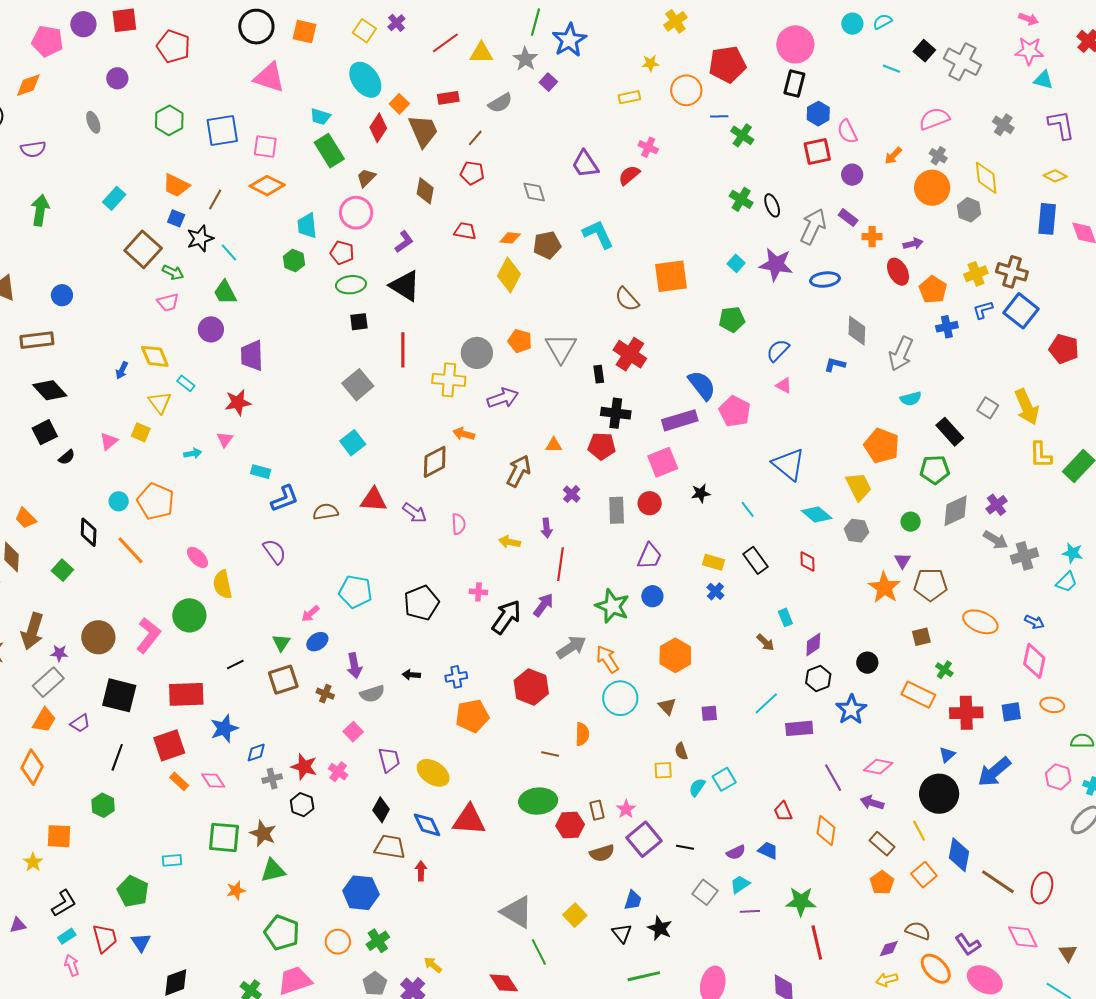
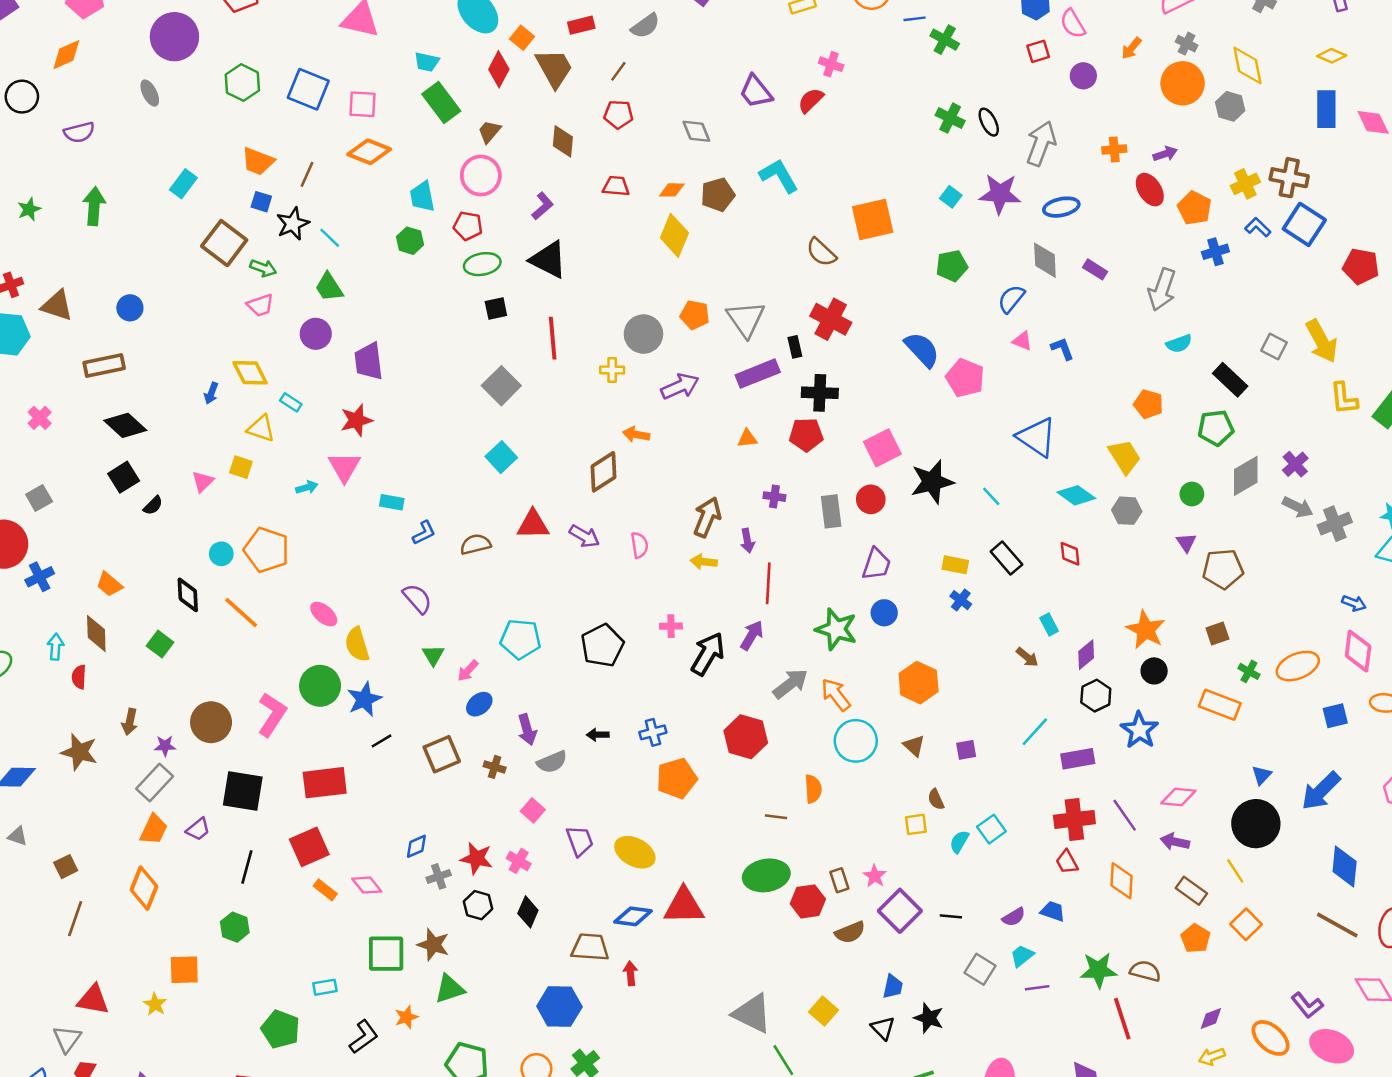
purple circle: (117, 78) -> (174, 37), size x1.8
blue square: (222, 130) -> (308, 89), turned 36
red square: (817, 152) -> (1038, 51), size x0.7
purple rectangle: (848, 218) -> (1095, 269), moved
blue L-shape: (983, 310) -> (1258, 227), turned 65
gray diamond: (857, 331) -> (1045, 260), moved
blue L-shape: (835, 365) -> (1062, 349), moved, turned 60
yellow cross: (449, 380) -> (612, 370), size x0.6
yellow triangle: (160, 402) -> (261, 428), turned -30
purple rectangle: (680, 420) -> (758, 374), moved
pink triangle: (225, 439) -> (344, 467), size x1.6
orange pentagon: (882, 446) -> (1148, 404), size x0.7
brown arrow: (519, 471) -> (707, 517), moved
black star: (701, 493) -> (932, 482), size x1.8
purple cross: (572, 494) -> (774, 497), turned -30
blue L-shape: (285, 499) -> (424, 533), size x0.7
orange star: (884, 588) -> (1146, 630), moved
orange ellipse: (980, 622) -> (1298, 666), moved, turned -40
brown arrow: (32, 631) -> (130, 722), size x0.6
green triangle: (281, 643) -> (433, 655), moved
red cross: (966, 713) -> (1074, 819), moved
blue star: (224, 728) -> (364, 699), moved
black diamond: (381, 810) -> (528, 912), moved
blue diamond: (427, 825) -> (633, 916), turned -52
blue diamond: (959, 855) -> (1345, 867), moved
black L-shape: (64, 903) -> (364, 1037), moved
brown semicircle: (918, 931) -> (1145, 971), moved

